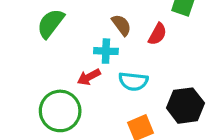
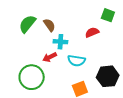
brown semicircle: (121, 25) -> (49, 25), moved
red semicircle: (157, 34) -> (92, 32), turned -144

